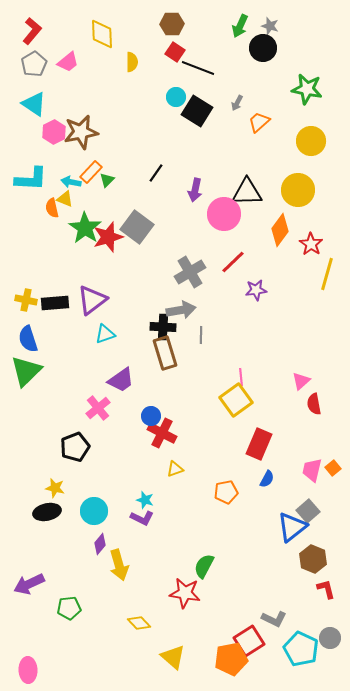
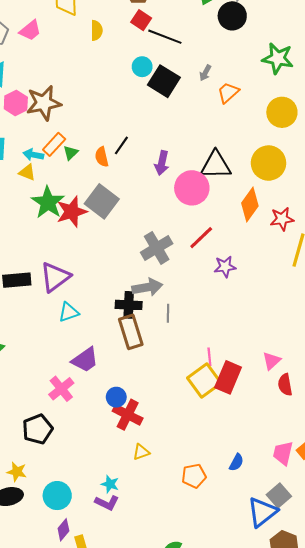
orange semicircle: (52, 208) -> (102, 157), moved
red star: (311, 244) -> (282, 219), turned 30
red rectangle: (259, 444) -> (228, 377), moved

